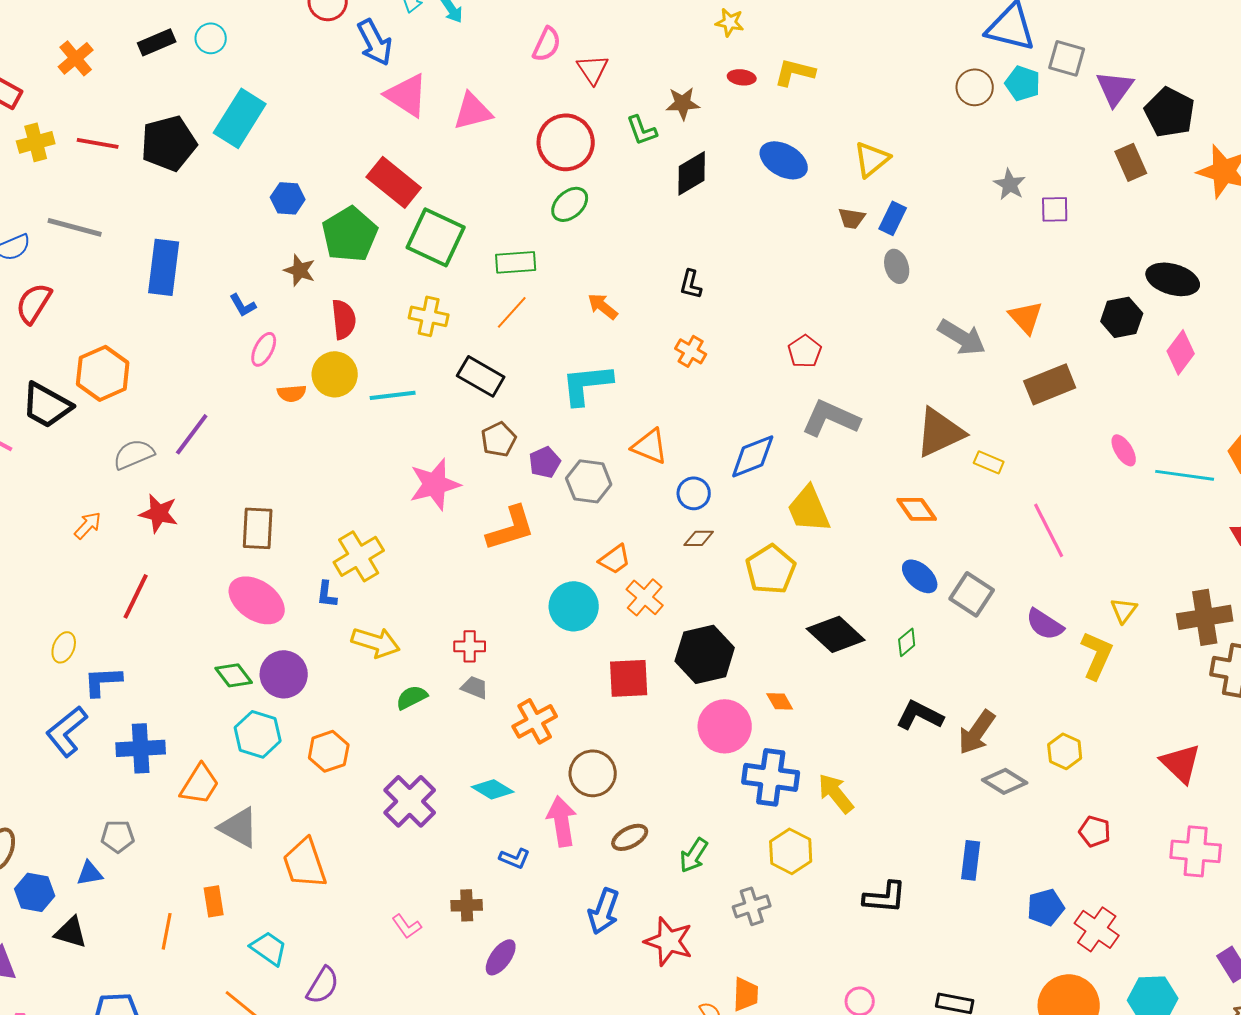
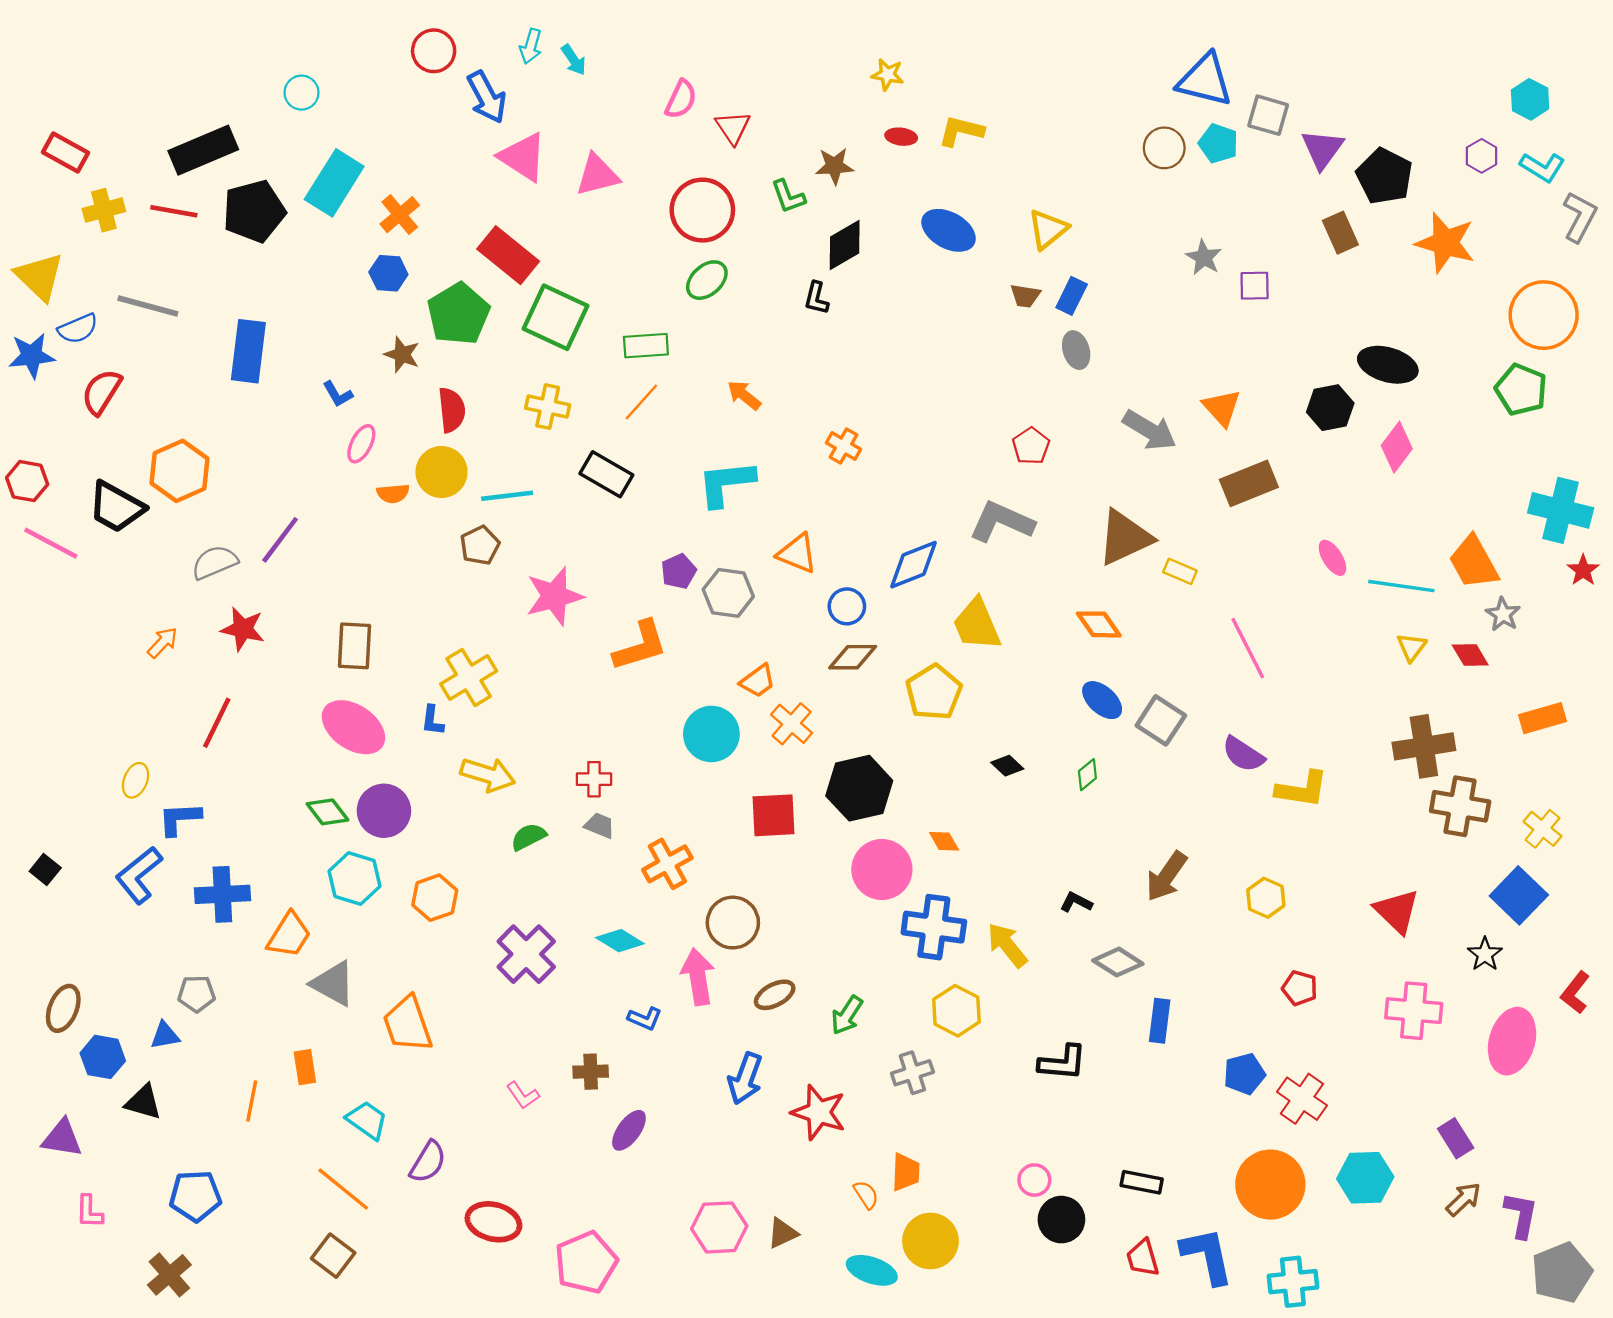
black rectangle: (157, 42) -> (203, 150), moved, size x1.6
orange cross: (76, 58) -> (400, 215), moved
black L-shape: (691, 284) -> (816, 298), moved
red pentagon: (805, 351) -> (1031, 446), moved
brown pentagon: (499, 439) -> (480, 545), moved
brown diamond: (699, 538) -> (853, 657), size x1.4
yellow triangle: (1124, 610) -> (1412, 647), moved
black diamond: (836, 634) -> (1007, 766), size x0.5
yellow L-shape: (1097, 655) -> (1302, 789), turned 75
black L-shape: (920, 715) -> (1076, 902), moved, size x0.6
gray diamond: (1005, 781) -> (1118, 962), moved

